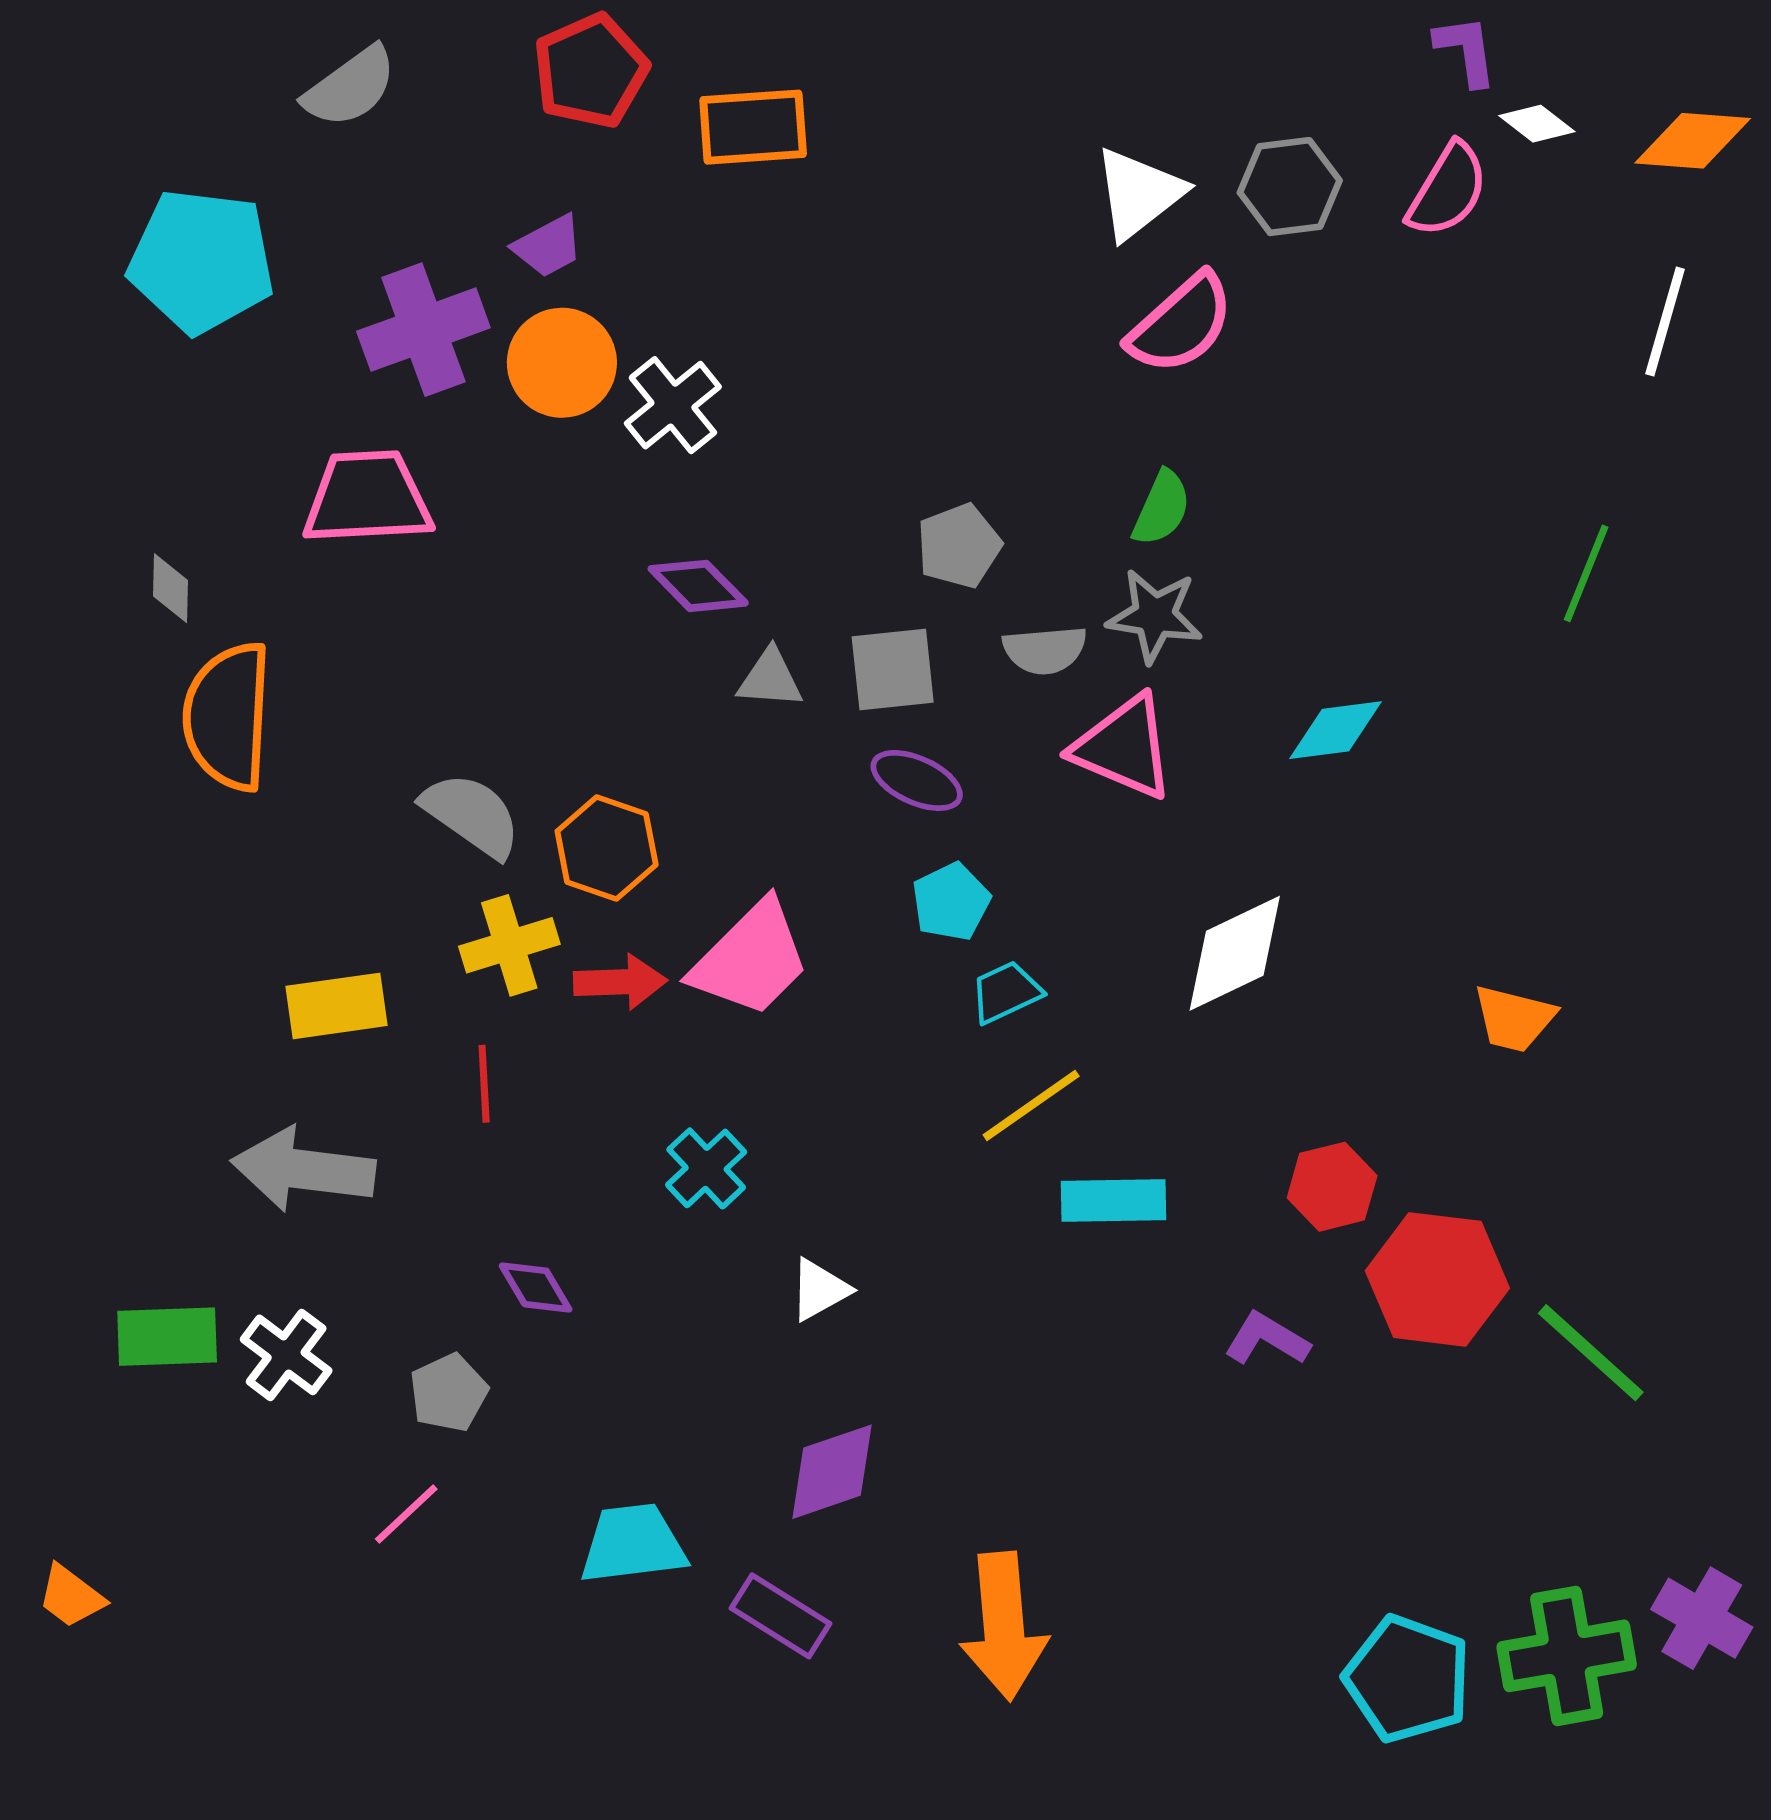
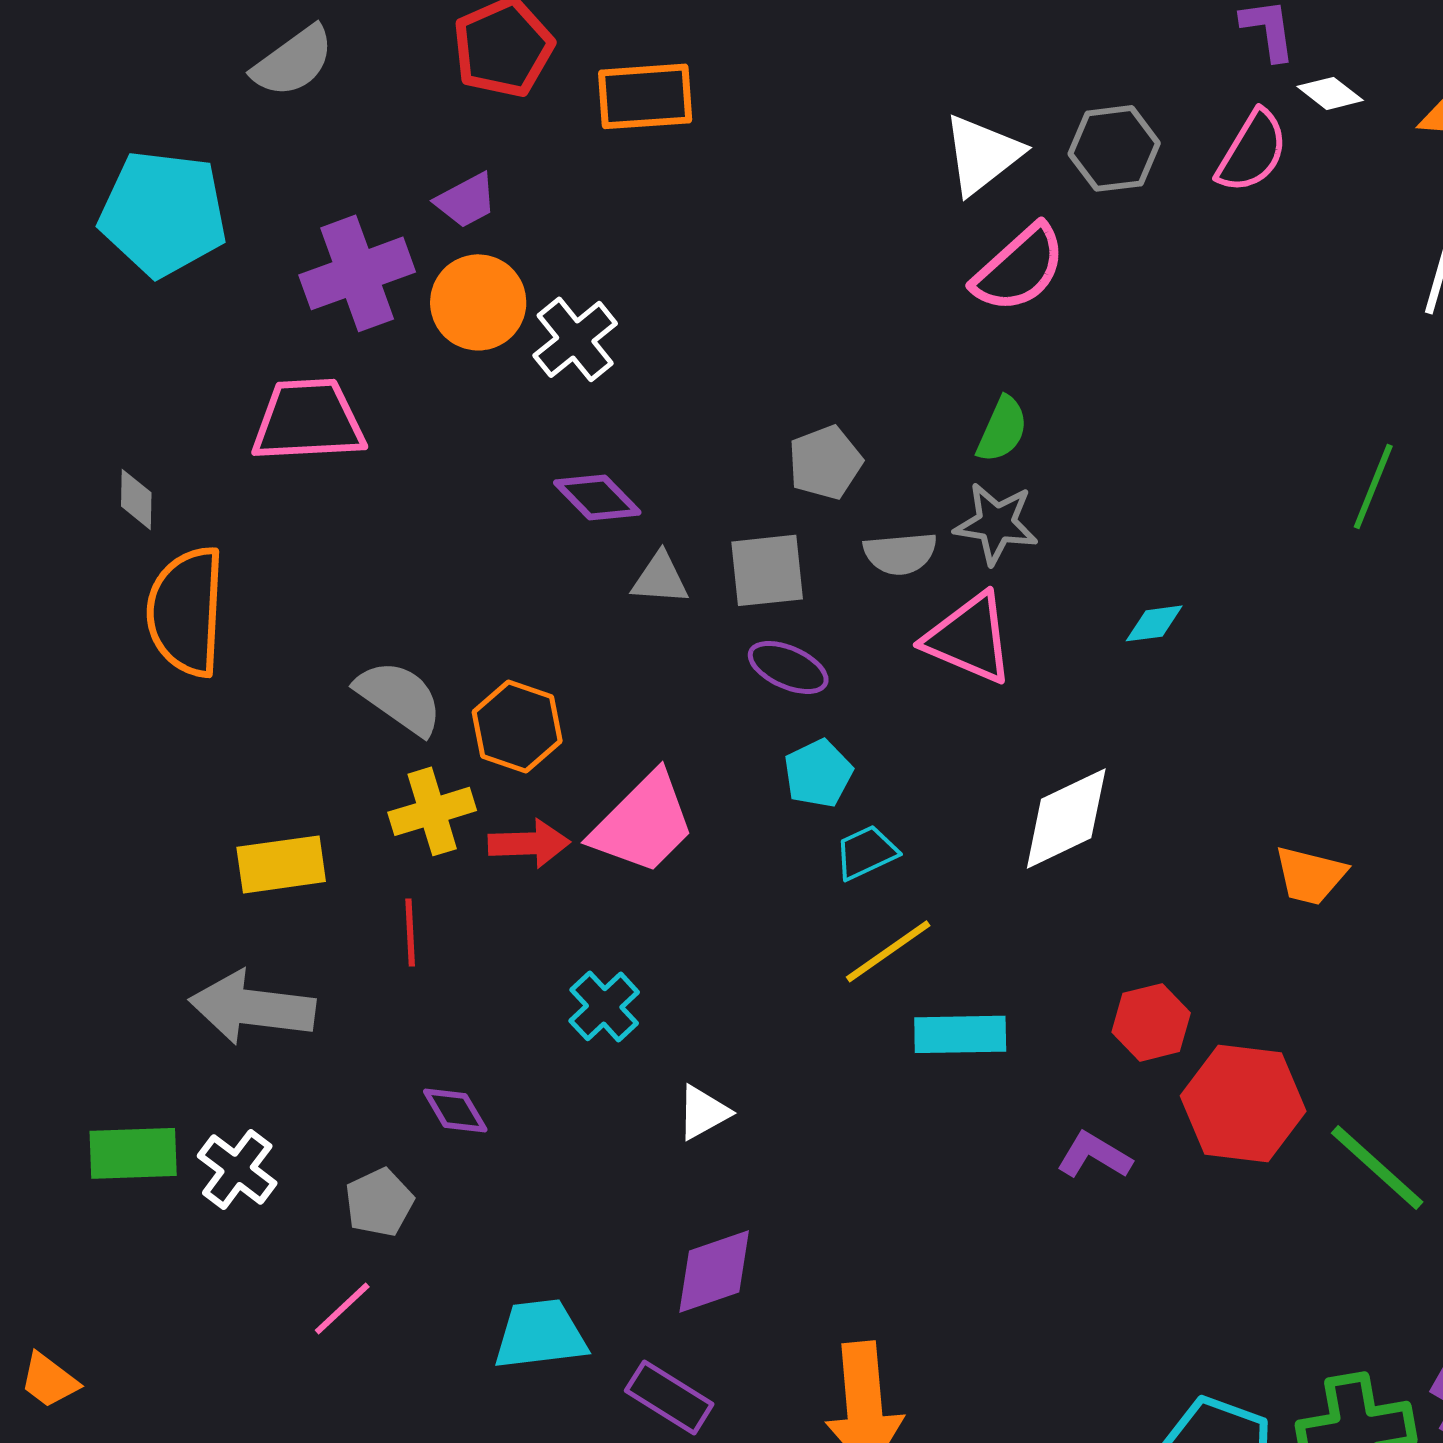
cyan diamond: (1336, 730) -> (1154, 623), size x0.7

